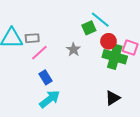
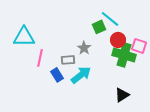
gray rectangle: (32, 38) -> (68, 60), moved
pink line: (39, 53) -> (40, 58), moved, turned -36
cyan arrow: (50, 99) -> (81, 75), moved

